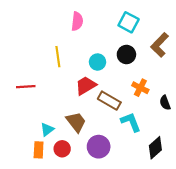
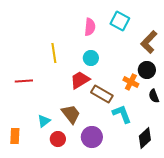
pink semicircle: (77, 21) -> (90, 27), moved
black circle: (126, 54) -> (147, 70), moved
orange rectangle: (39, 150) -> (15, 136), moved

